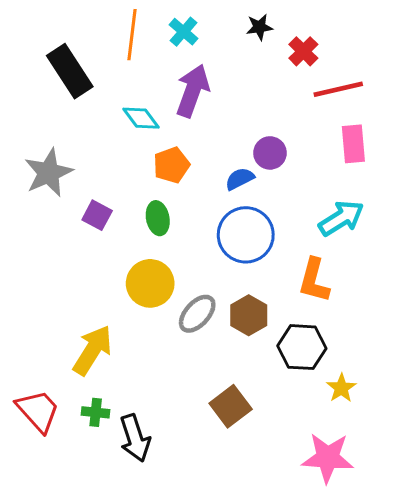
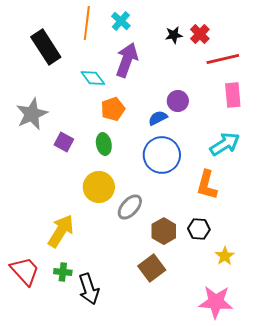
black star: (259, 27) -> (174, 35), moved
brown hexagon: (249, 315) -> (164, 231), moved
black hexagon: (302, 347) -> (199, 229), size x0.7

